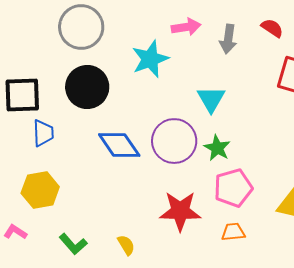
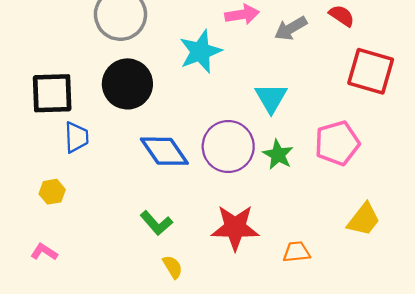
gray arrow: (228, 39) -> (291, 28), turned 52
pink pentagon: (233, 188) -> (337, 143), moved
yellow hexagon: (40, 190) -> (52, 192), moved, size x0.6
green L-shape: (73, 244) -> (156, 223), moved

